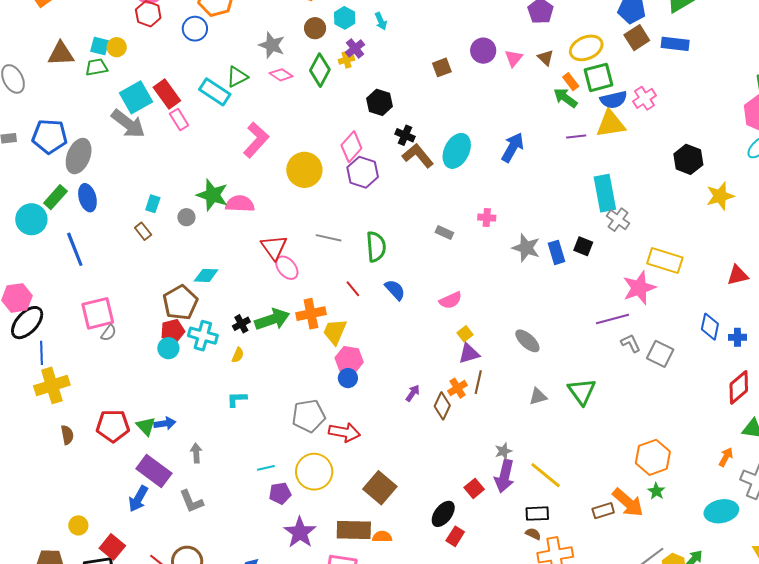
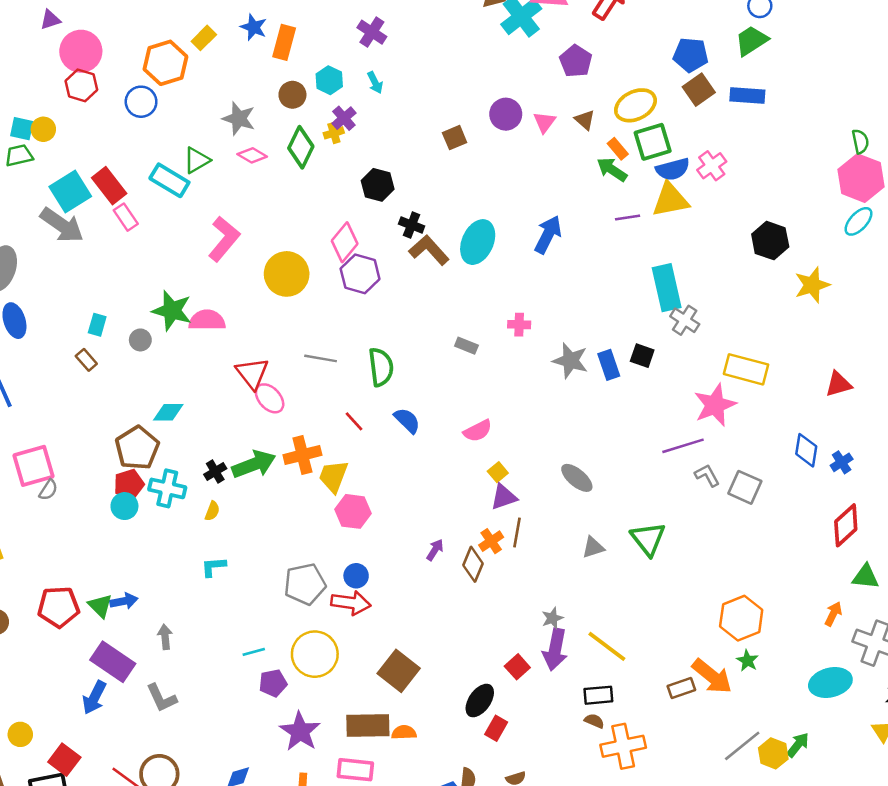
blue cross: (737, 337) -> (842, 462), turned -30
blue circle: (348, 378) -> (356, 576), moved

